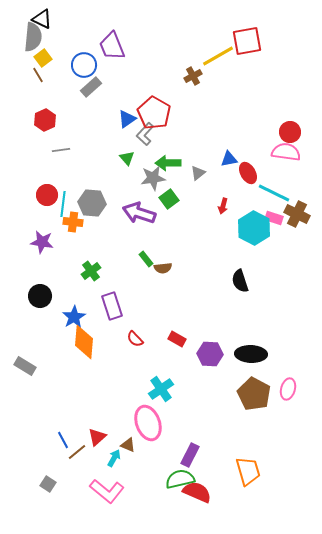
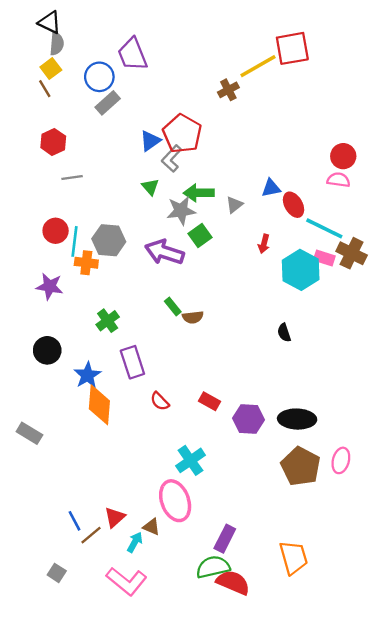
gray semicircle: (33, 37) -> (57, 44), moved, size x0.7
pink semicircle: (286, 152) -> (339, 180), size x0.7
black semicircle: (240, 281) -> (284, 333), size x0.7

